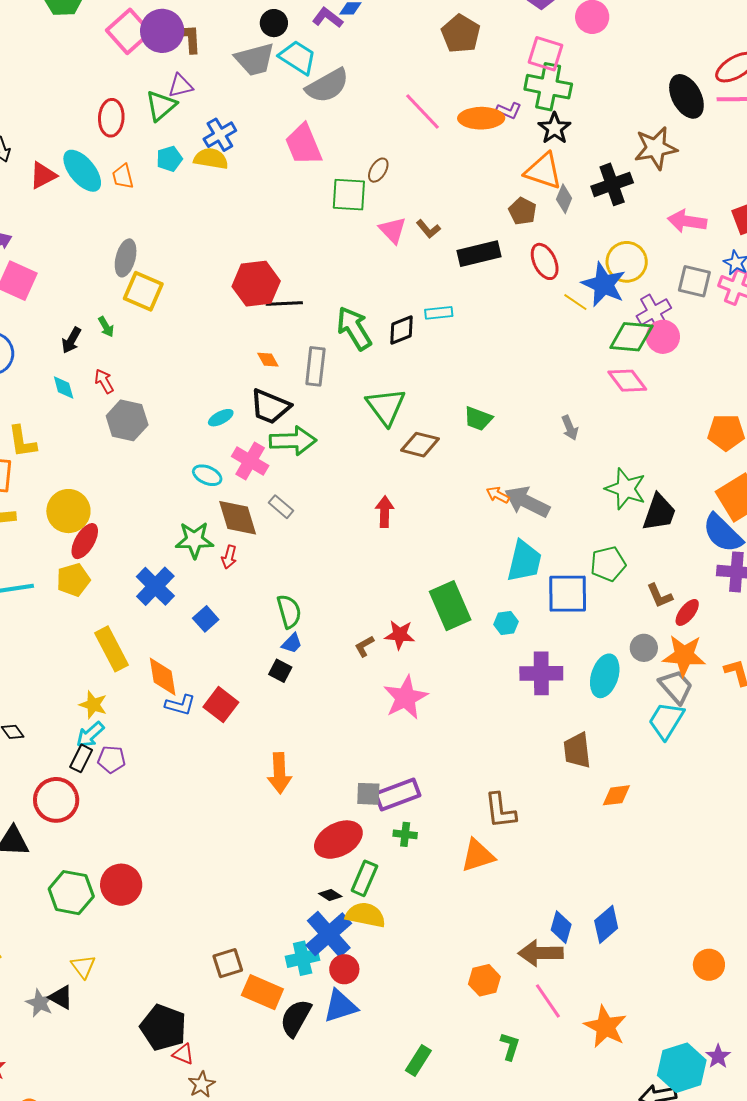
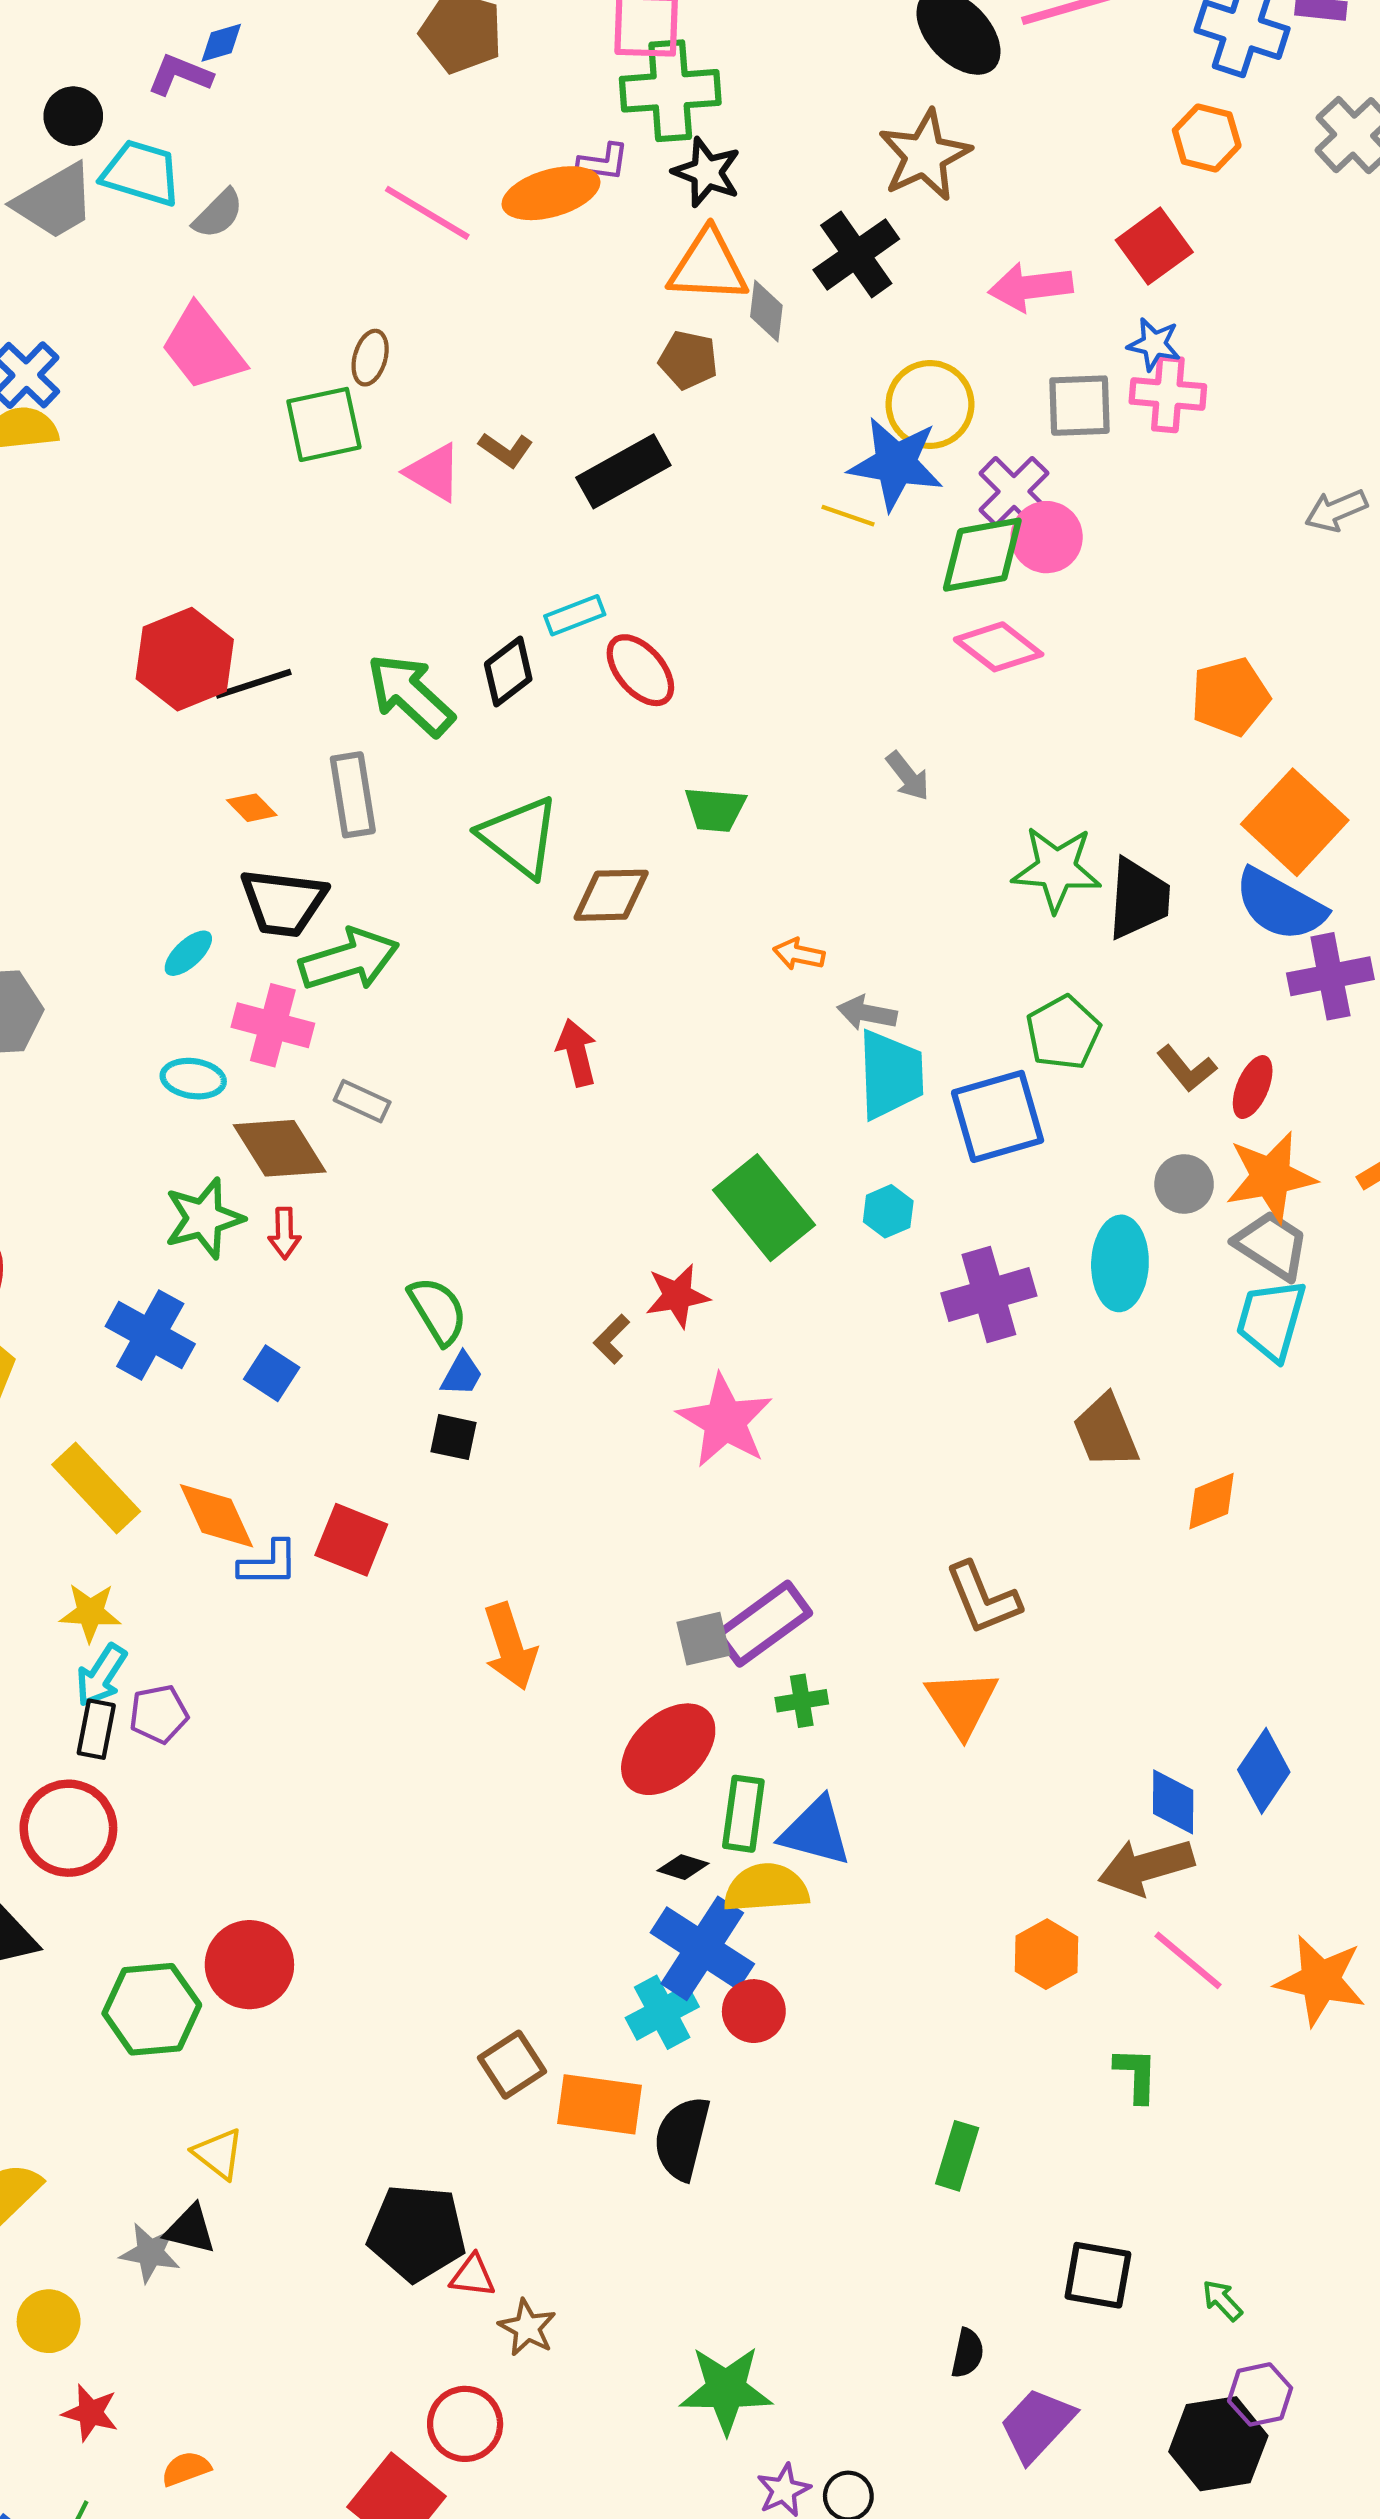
gray semicircle: (327, 86) -> (218, 214), size x0.6
red ellipse: (545, 261) -> (640, 670), moved
gray arrow: (527, 502) -> (867, 1013), moved, size x0.6
orange triangle: (478, 856) -> (962, 1703), turned -30
blue triangle: (340, 1006) -> (816, 1832), moved, turned 48

